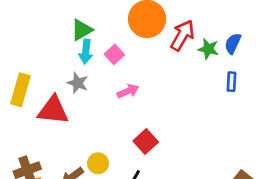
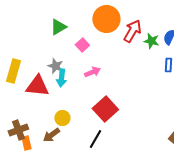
cyan arrow: (86, 52) -> (61, 78), moved
red square: (146, 142) -> (105, 109), size x1.4
yellow circle: (98, 163) -> (62, 118), moved

